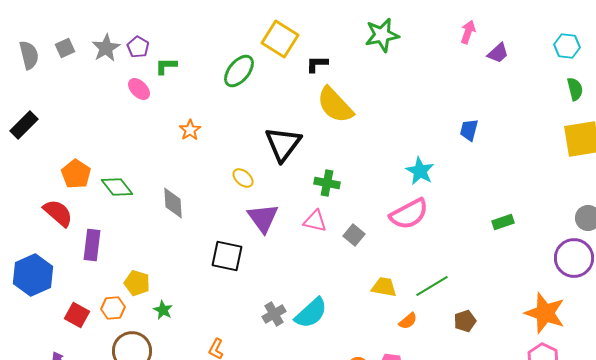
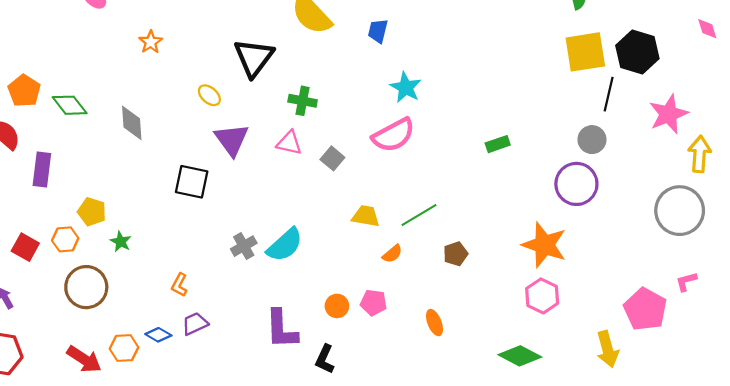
blue trapezoid: (469, 130) -> (378, 31), moved

